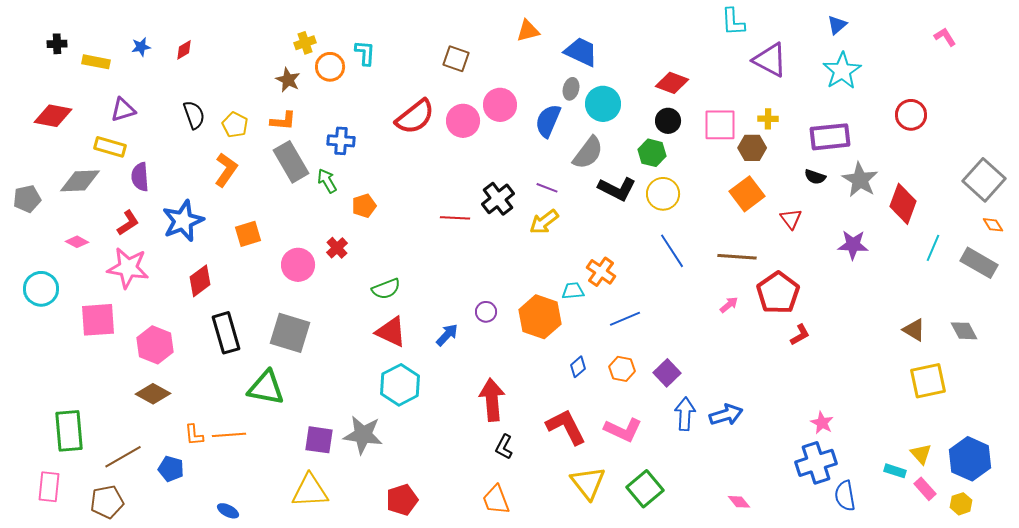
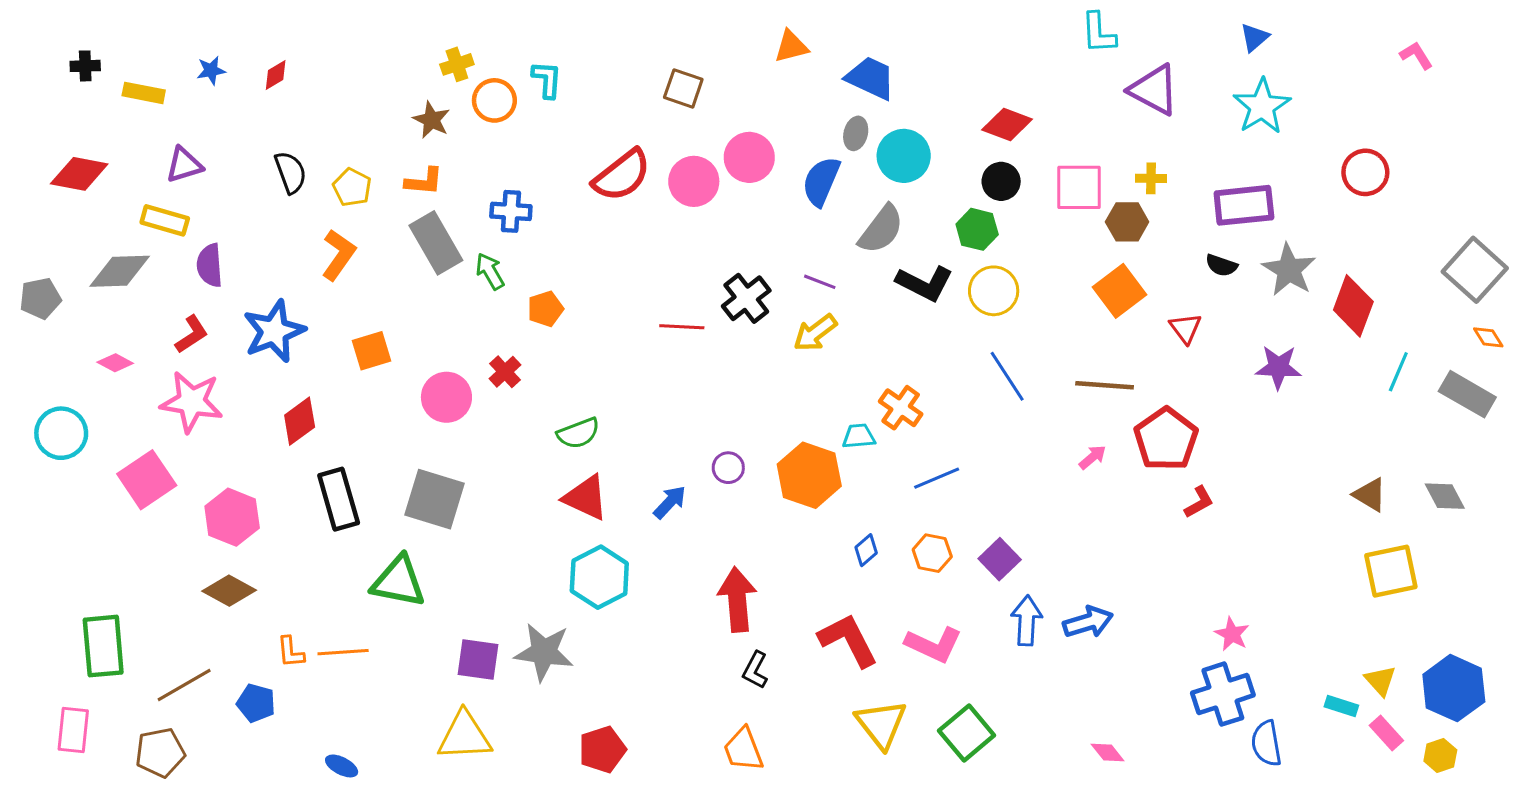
pink square: (98, 320) -> (147, 480), turned -30

